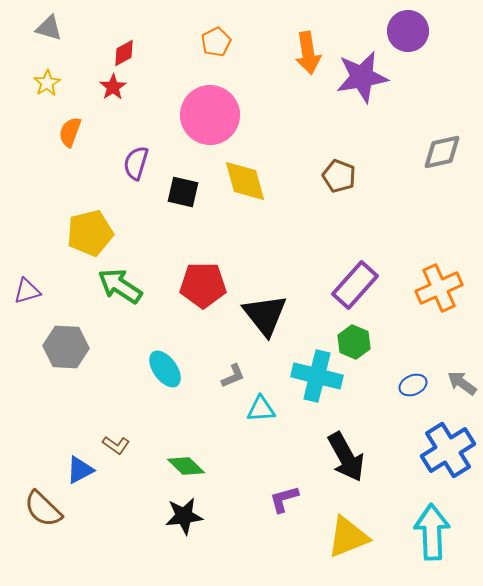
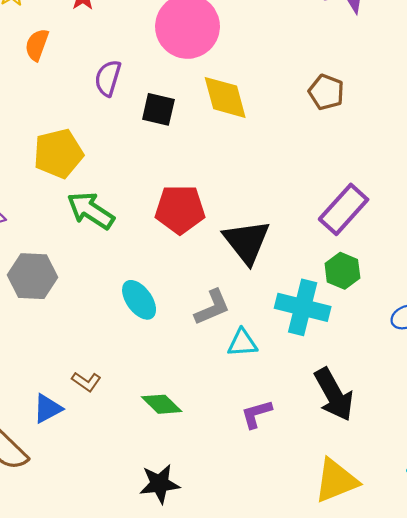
gray L-shape: (233, 376) -> (212, 307), size x1.4
purple L-shape: (284, 499) -> (256, 414), moved
black star: (184, 516) -> (160, 484), moved

